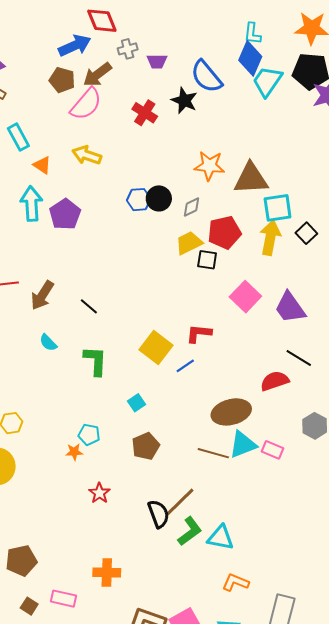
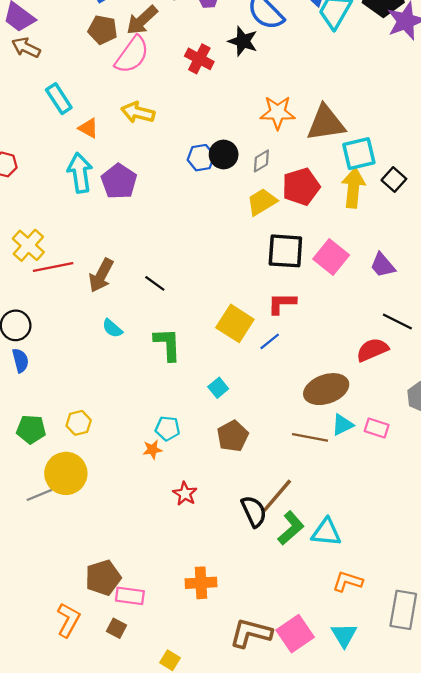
black square: (207, 260) -> (285, 251), moved, size x1.6
purple trapezoid: (290, 308) -> (383, 265), size x0.7
cyan triangle: (243, 445) -> (342, 425), size x0.7
pink rectangle: (64, 599) -> (130, 596), moved

